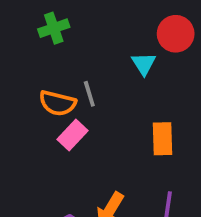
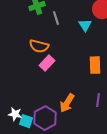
gray line: (89, 94) -> (56, 18), moved

